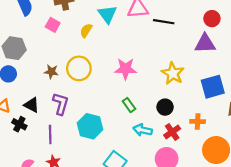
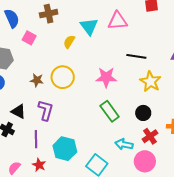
black line: (164, 22) -> (136, 56), moved
pink square: (53, 25) -> (29, 38), moved
green rectangle: (129, 105) -> (110, 111), size x1.5
cyan hexagon: (90, 126) -> (65, 149), moved
cyan arrow: (143, 130) -> (124, 144), moved

